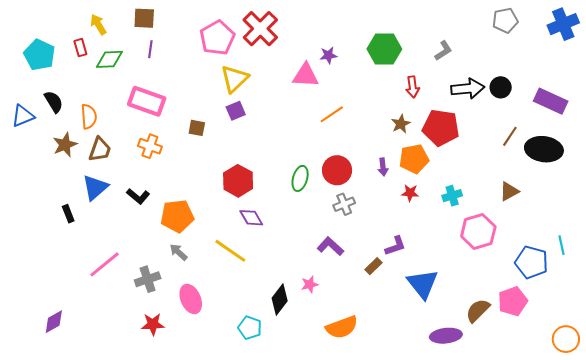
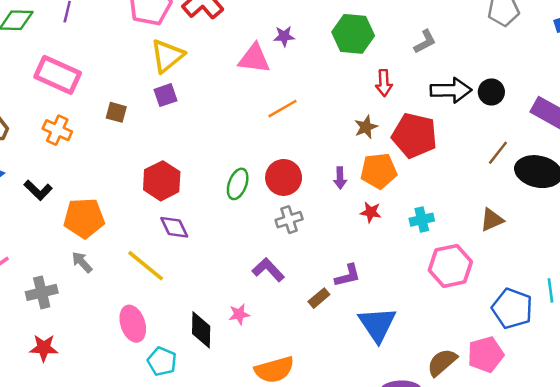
pink ellipse: (191, 299) -> (133, 324), moved
black diamond: (280, 300) -> (201, 330), turned -40

